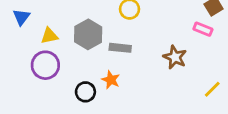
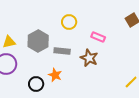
pink rectangle: (203, 29) -> (98, 37), moved
brown star: (175, 57) -> (89, 58), moved

